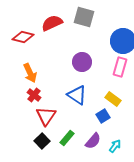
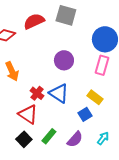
red cross: (34, 95) -> (37, 93), moved
red triangle: (46, 116) -> (28, 114), turned -30
cyan arrow: (115, 146) -> (103, 138), moved

